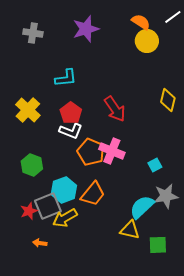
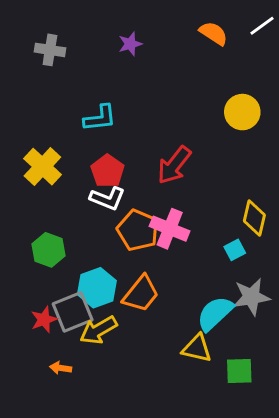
purple star: (86, 29) -> (130, 44), size x0.6
yellow circle: (147, 41) -> (242, 112), moved
yellow diamond: (168, 100) -> (254, 218), moved
red arrow: (115, 109) -> (174, 165), turned 72

